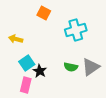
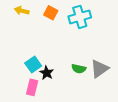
cyan cross: (76, 30) -> (80, 17), moved
yellow arrow: (16, 39) -> (22, 11), moved

